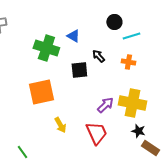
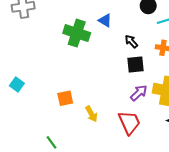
black square: (79, 70) -> (136, 65), moved
orange square: (41, 92) -> (65, 98), moved, size x0.6

